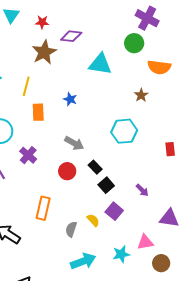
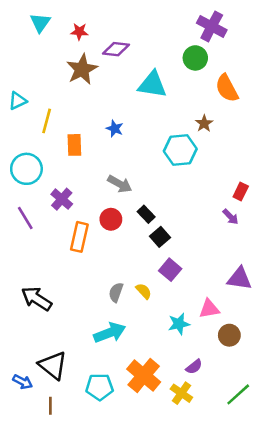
orange semicircle: (159, 67) -> (227, 88), turned 55
yellow line: (26, 86) -> (47, 121), moved
cyan hexagon: (124, 131) -> (180, 150), moved
red rectangle: (170, 149) -> (241, 192), turned 32
purple arrow: (142, 190) -> (231, 217), moved
orange rectangle: (43, 208) -> (79, 237), moved
yellow semicircle: (93, 220) -> (144, 291), moved
cyan arrow: (83, 261) -> (110, 333), moved

